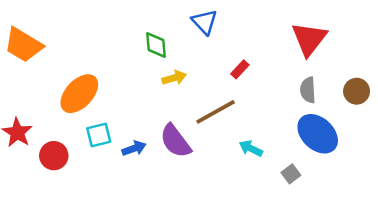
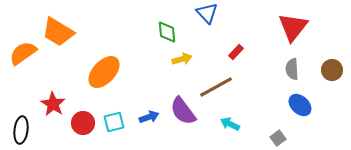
blue ellipse: (318, 134) -> (300, 105), size x0.7
cyan square: (99, 135) -> (114, 122), moved
cyan arrow: (251, 148) -> (230, 124), moved

